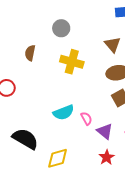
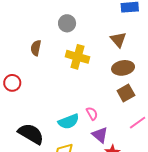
cyan semicircle: (64, 112) -> (69, 121), moved
purple triangle: (105, 131) -> (100, 135), moved

